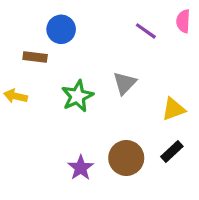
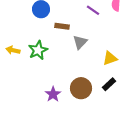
brown rectangle: (35, 57) -> (62, 26), moved
green star: (77, 96) -> (38, 50), moved

